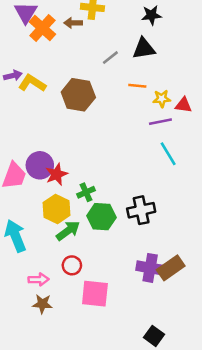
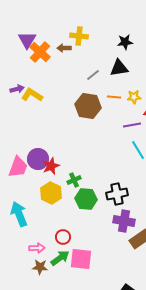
brown hexagon: (78, 95) -> (88, 106), moved
yellow star: (162, 99) -> (134, 97), moved
green arrow: (68, 231) -> (60, 258), moved
purple cross: (150, 268) -> (124, 221), moved

